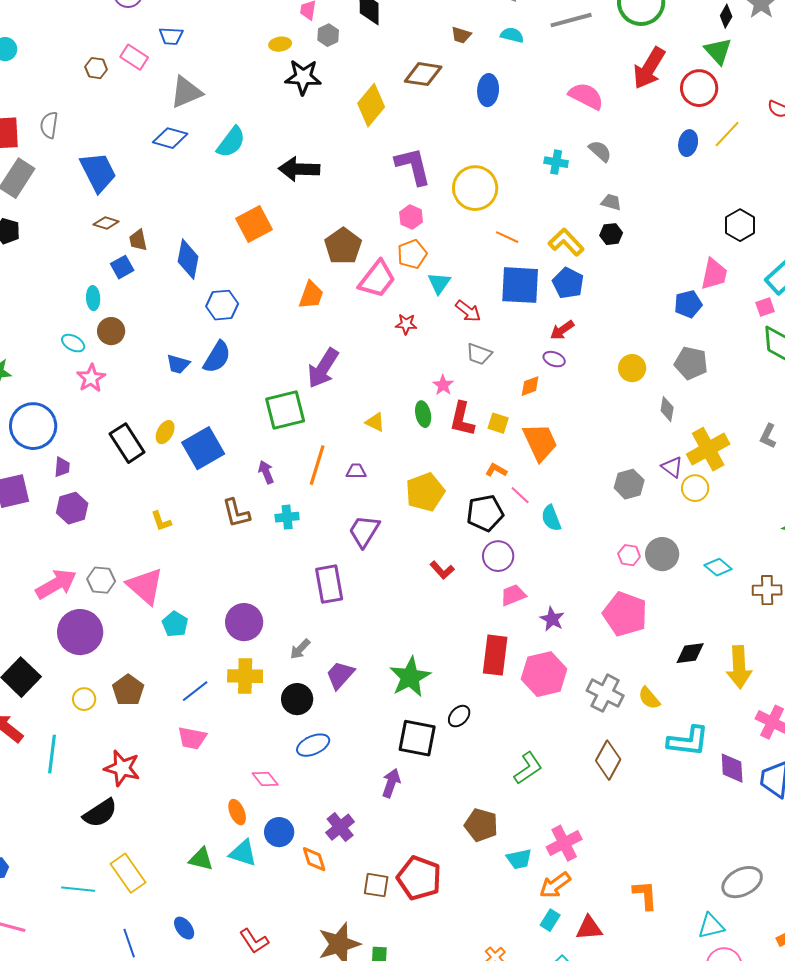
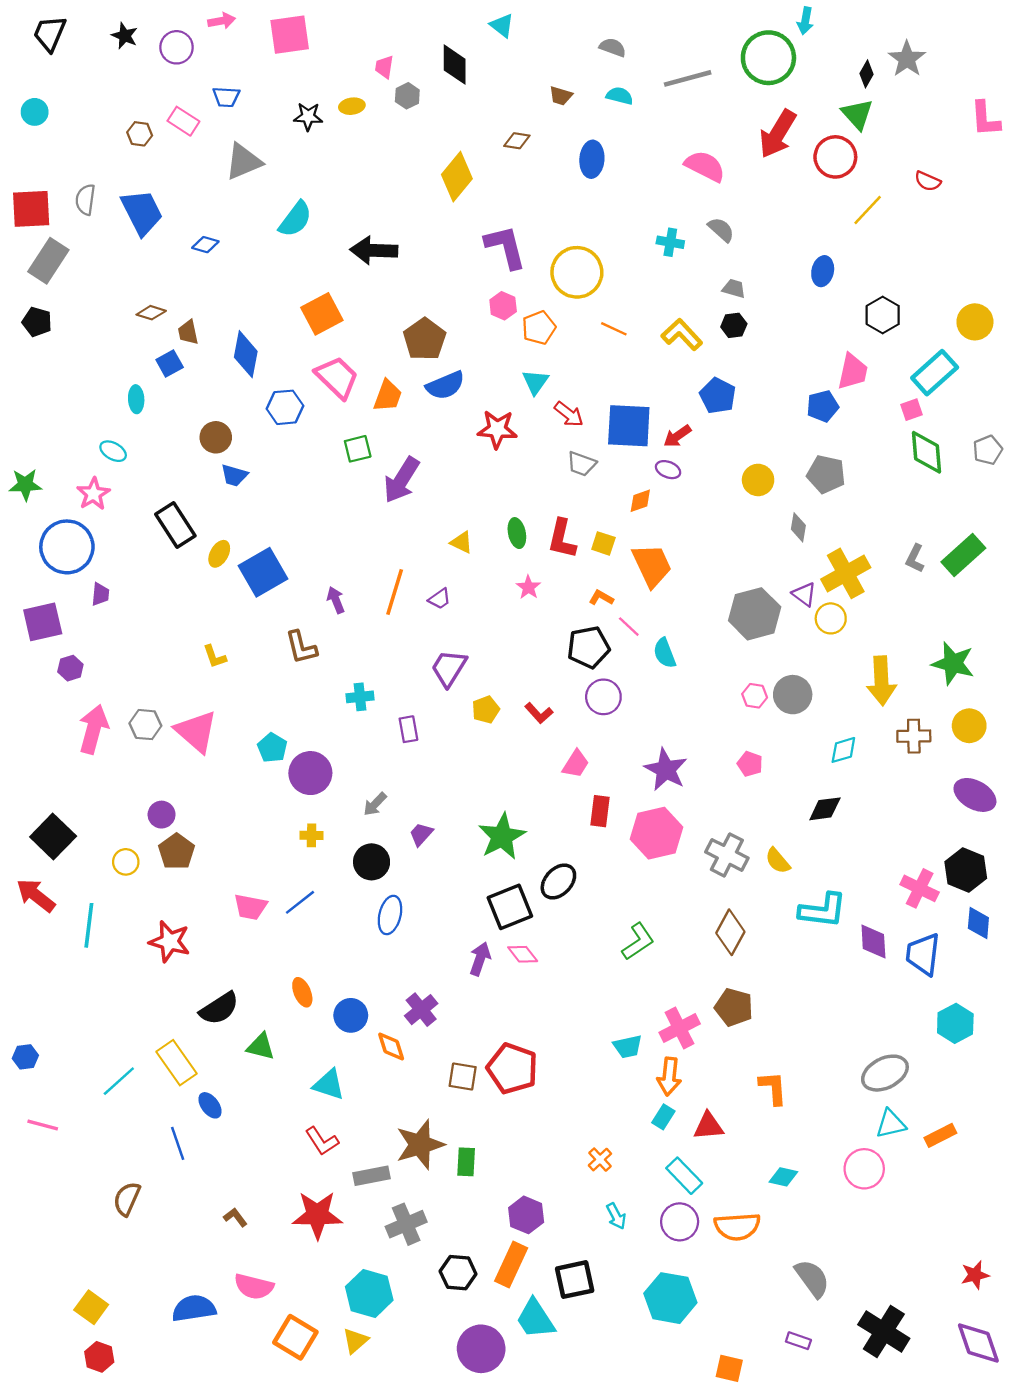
brown diamond: (423, 74) -> (517, 141), size x0.6
black star: (303, 77) -> (308, 117), moved, size x0.7
blue diamond: (170, 138) -> (205, 245), moved, size x0.7
blue ellipse: (688, 143) -> (823, 271), moved
blue trapezoid: (98, 172) -> (142, 212), moved
orange pentagon: (412, 254) -> (539, 328), moved
pink trapezoid: (377, 279) -> (337, 377), moved, turned -84
blue pentagon: (568, 283) -> (718, 396), moved
blue square: (520, 285) -> (629, 426), moved
red star: (406, 324) -> (497, 429), size x1.6
brown circle: (111, 331) -> (216, 437), moved
blue semicircle: (217, 357) -> (445, 385), moved, turned 36
pink star: (91, 378) -> (93, 494), moved
pink star: (443, 385) -> (528, 587), moved
green square: (285, 410) -> (358, 449), moved, size x0.6
black rectangle: (127, 443) -> (175, 525), moved
purple trapezoid: (356, 471) -> (440, 599), turned 145
gray hexagon: (629, 484) -> (755, 614), size x1.5
yellow pentagon: (425, 492) -> (486, 710), moved, size x0.6
purple hexagon: (72, 508) -> (70, 668), moved, size x0.7
cyan cross: (287, 517) -> (360, 697), moved
cyan diamond: (718, 567) -> (843, 750), moved, turned -56
pink arrow: (56, 584) -> (93, 729), turned -45
purple rectangle: (329, 584) -> (408, 729), size x0.6
pink trapezoid: (513, 595) -> (576, 764), moved, turned 144
pink pentagon: (625, 614) -> (750, 764), size x0.5
purple star: (552, 619) -> (666, 770), size x1.5
cyan pentagon: (175, 624) -> (272, 748), moved
purple circle: (80, 632) -> (162, 815), moved, size x0.5
red rectangle: (495, 655) -> (600, 811), size x0.7
yellow arrow: (739, 667) -> (882, 681), moved
purple trapezoid: (340, 675) -> (421, 834), size x0.7
yellow cross: (245, 676) -> (312, 835), size x0.6
blue line: (195, 691) -> (300, 902), moved
black ellipse: (459, 716) -> (558, 882), size x1.4
black square: (417, 738) -> (510, 907), turned -33
blue ellipse: (313, 745) -> (390, 915), turned -52
pink diamond: (265, 779) -> (523, 954), moved
black semicircle: (100, 813) -> (219, 1008), moved
brown pentagon: (481, 825) -> (734, 1007), moved
cyan triangle: (243, 853) -> (329, 1085), moved
orange arrow: (555, 885) -> (669, 1076), turned -48
cyan line: (78, 889) -> (119, 1081), turned -48
cyan triangle: (711, 926) -> (891, 1124), moved
blue ellipse: (184, 928) -> (210, 1105), moved

